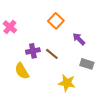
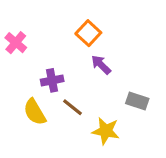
purple arrow: (79, 39) -> (101, 65), moved
brown line: (52, 54) -> (73, 107), moved

